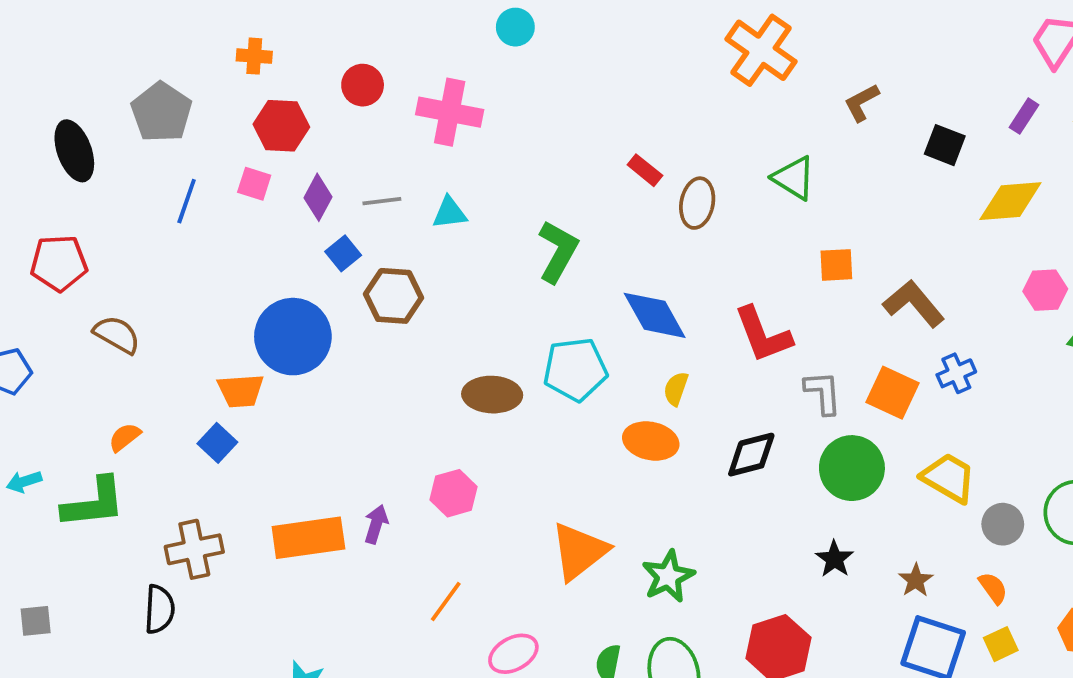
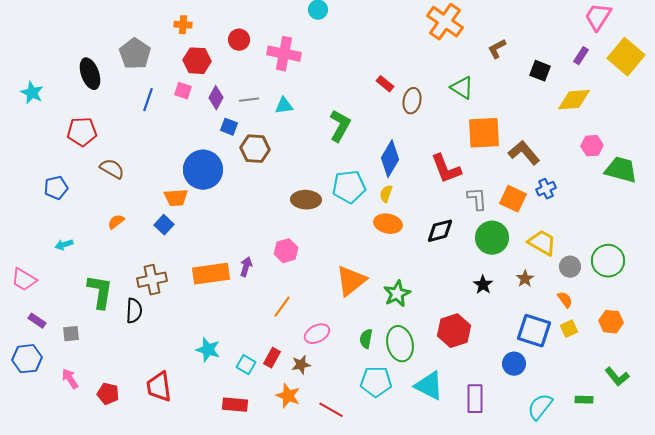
blue square: (343, 253) -> (229, 127), turned -30
orange square: (836, 265) -> (484, 133), size x1.8
blue diamond: (655, 315) -> (390, 159), turned 60
yellow semicircle: (676, 389) -> (386, 194), moved
green L-shape: (94, 503) -> (100, 292), moved, turned -75
brown star: (916, 580) -> (525, 279), moved
gray square: (36, 621) -> (71, 334), moved

